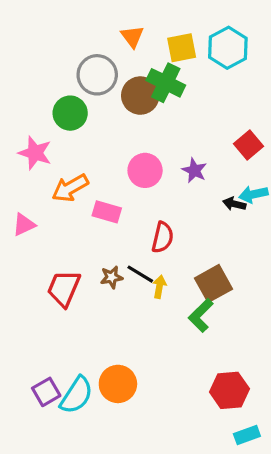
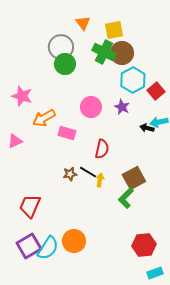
cyan hexagon: (228, 48) -> (133, 80), moved
brown circle: (140, 96) -> (122, 53), moved
green circle: (70, 113) -> (65, 64), moved
red trapezoid: (64, 288) -> (30, 206), moved
purple square: (46, 392) -> (29, 246), size x1.4

